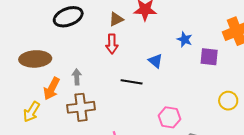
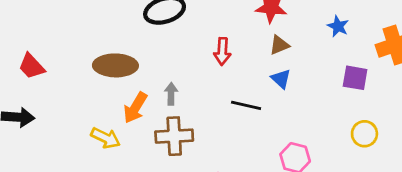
brown triangle: (116, 19) -> (279, 45), moved
blue star: (185, 39) -> (338, 26), moved
yellow circle: (228, 101) -> (364, 134), moved
yellow arrow: (31, 112) -> (105, 138), turned -100

